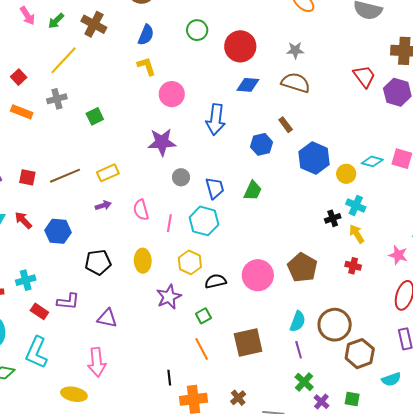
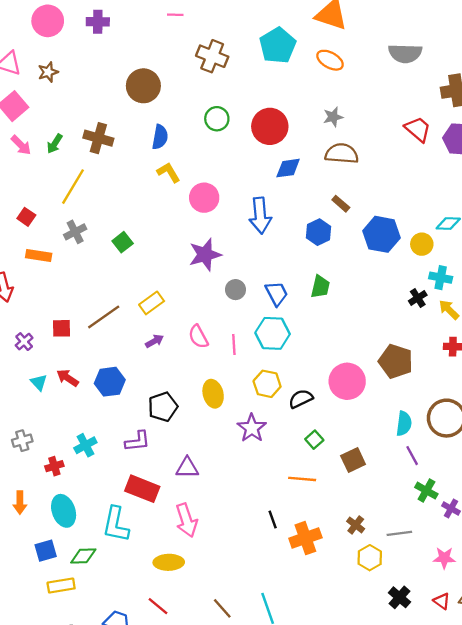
purple L-shape: (68, 301) -> (138, 441), moved
red rectangle: (39, 311) -> (142, 489), moved, size x1.6
green square: (203, 316) -> (314, 440), moved
brown square: (248, 343) -> (353, 460), size x0.7
orange line: (202, 349) -> (302, 479), turned -45

